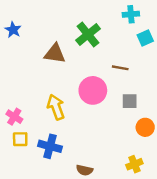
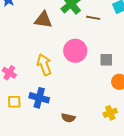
brown line: (120, 68) -> (93, 18), moved
yellow square: (20, 139) -> (14, 102), moved

